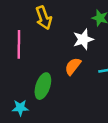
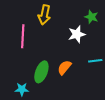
yellow arrow: (44, 18) -> (44, 15), turned 30
orange semicircle: (73, 66) -> (64, 67), moved

